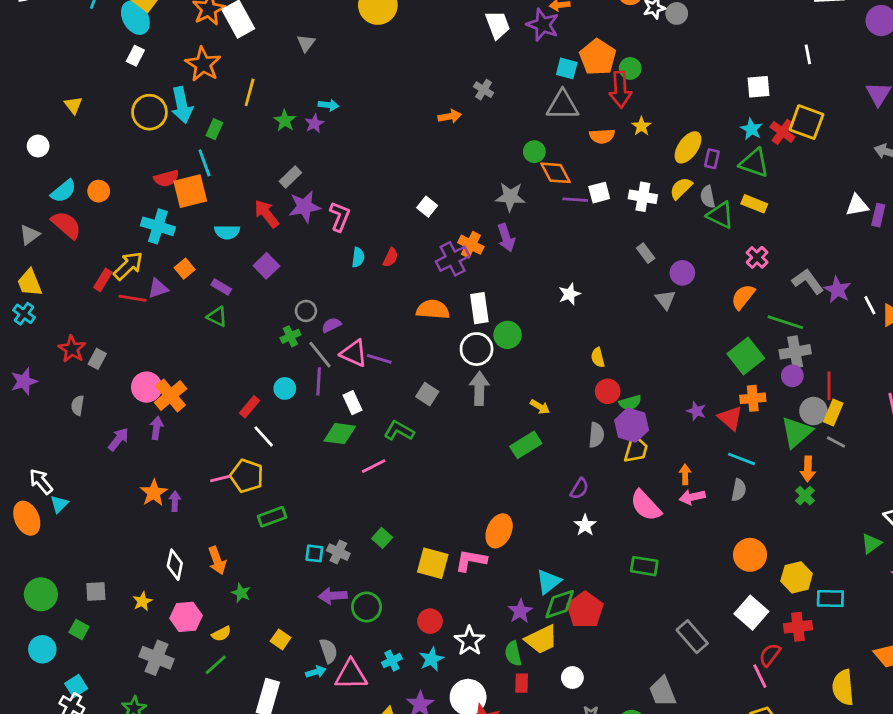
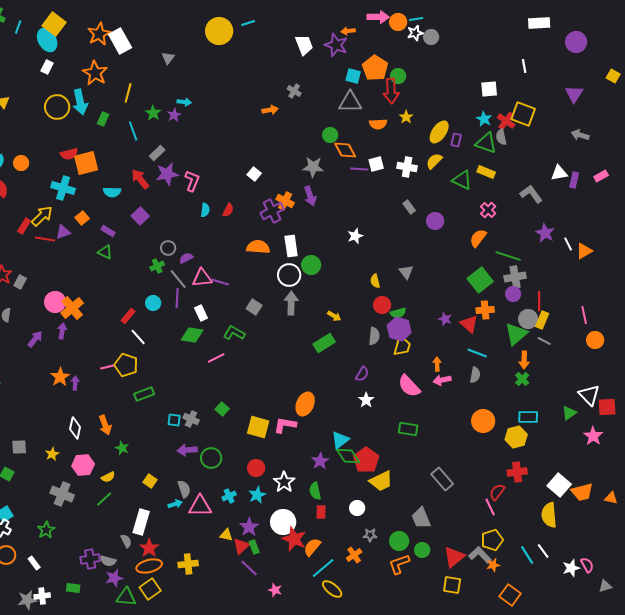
cyan line: (204, 163) -> (133, 131), moved
gray semicircle: (708, 197) -> (501, 137), moved
gray L-shape: (808, 281) -> (531, 194), moved
gray triangle: (665, 300) -> (406, 272), moved
pink triangle: (354, 353) -> (202, 278), turned -30
cyan rectangle: (830, 599) -> (528, 417), moved
green diamond: (560, 604) -> (348, 456), turned 75
white square: (751, 613) -> (559, 485), moved
yellow trapezoid: (541, 639) -> (381, 481), moved

